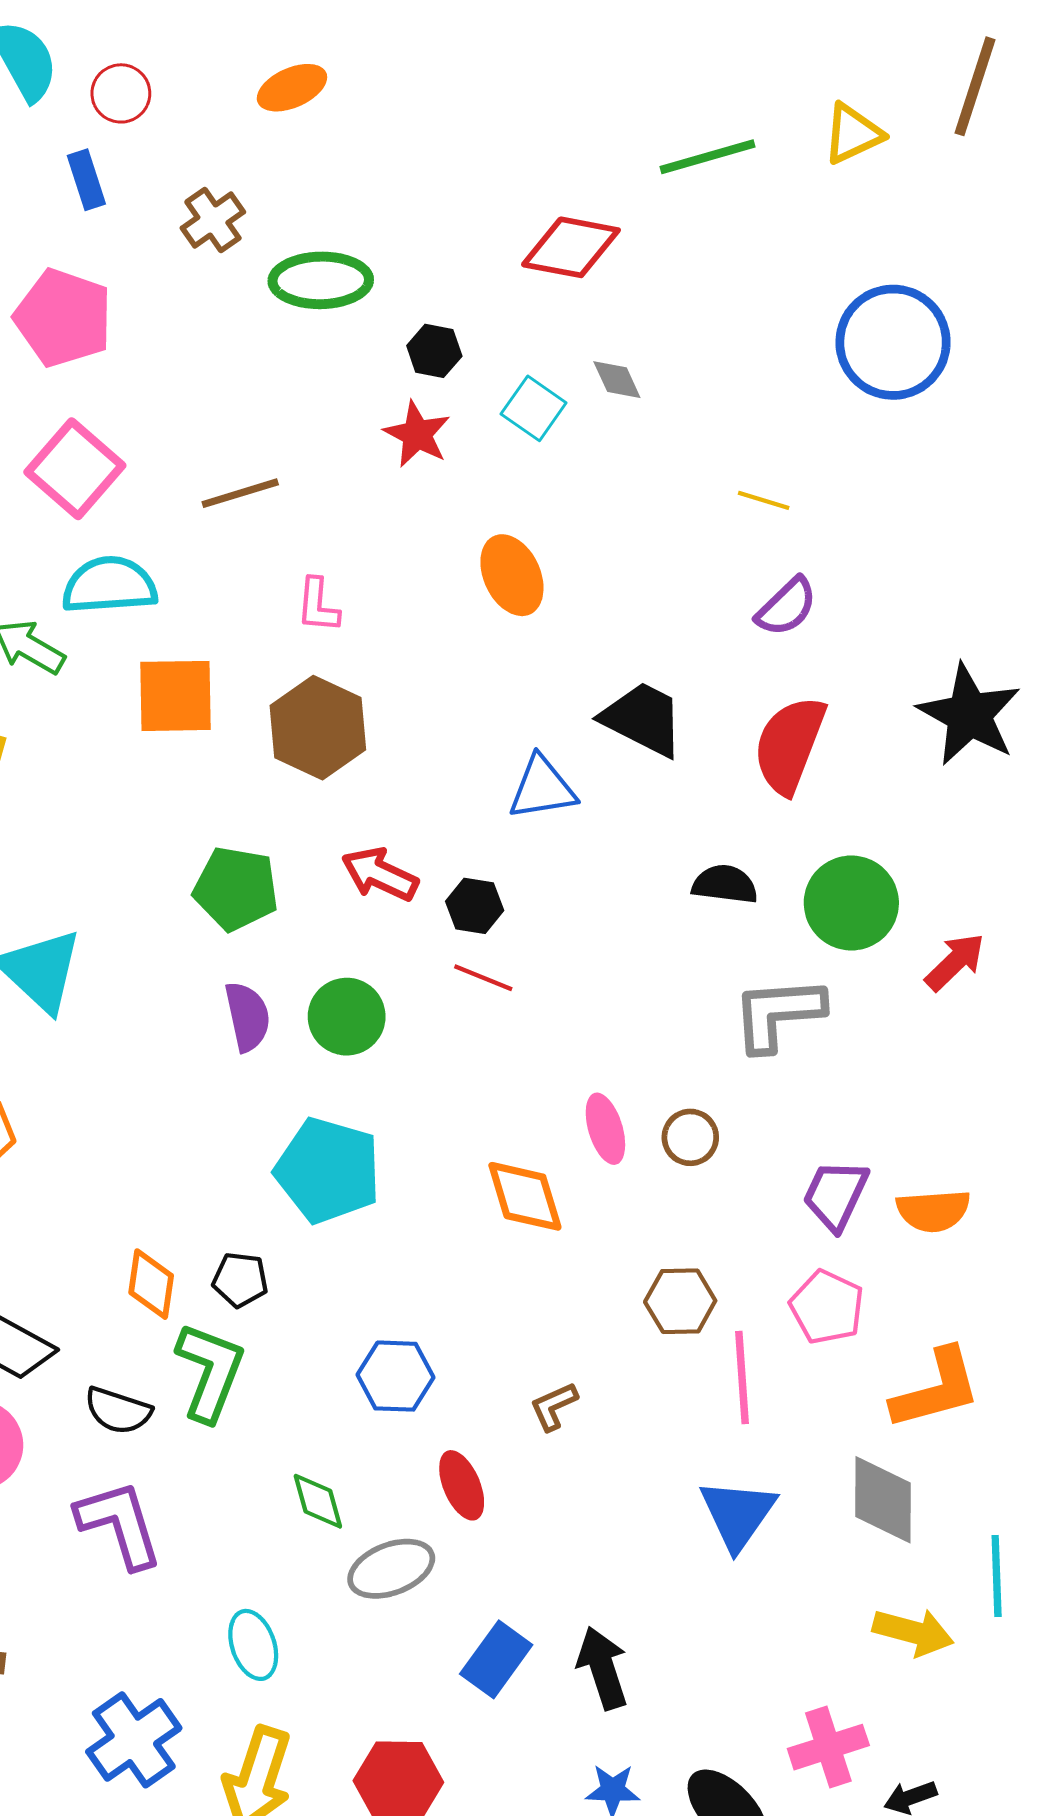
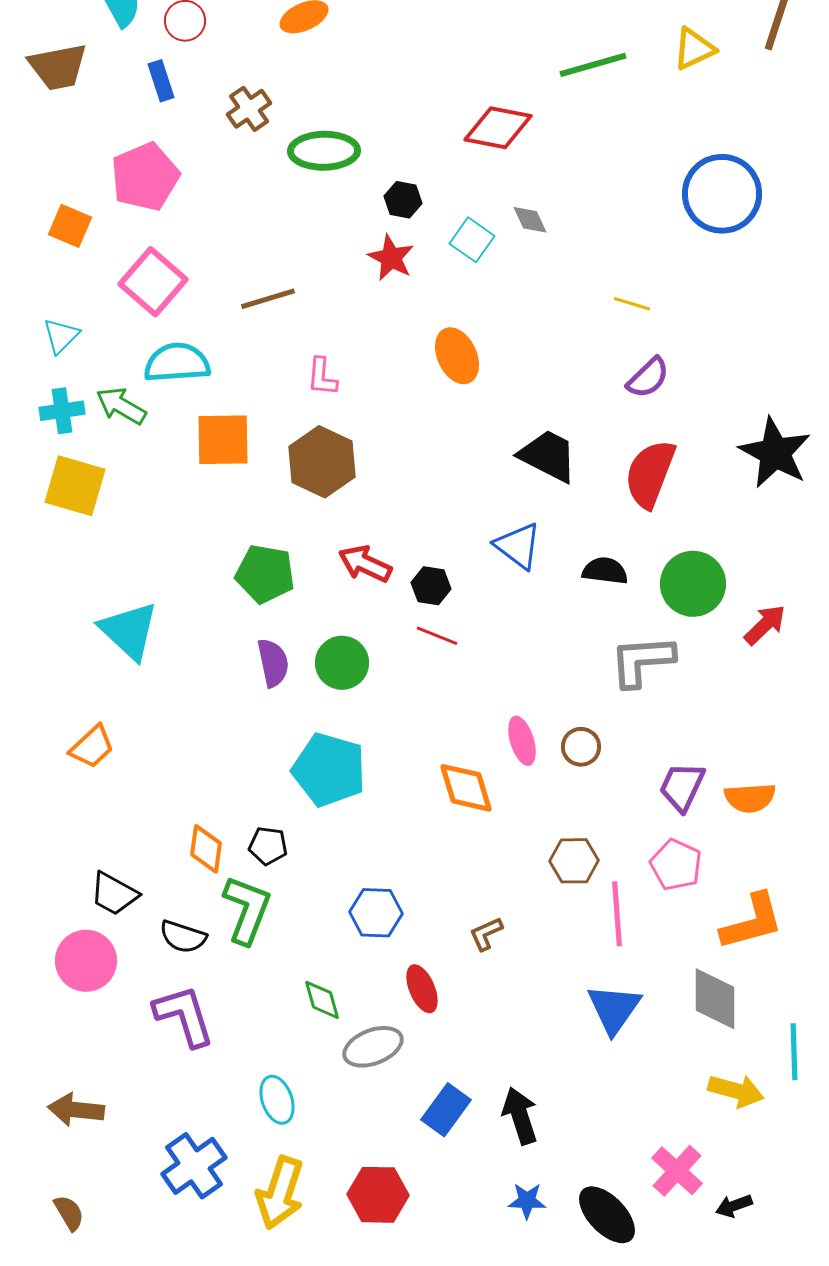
pink pentagon: (63, 318) -> (145, 177), turned 30
blue triangle: (542, 788) -> (518, 546), moved, turned 46
pink cross: (828, 1747) -> (677, 1171), turned -30

